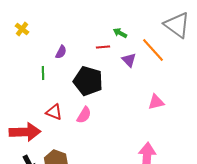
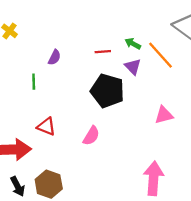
green arrow: (120, 33) -> (133, 44), moved
black pentagon: (88, 81) -> (107, 91), moved
pink semicircle: (84, 115) -> (91, 136), moved

